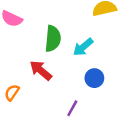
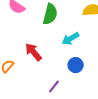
green semicircle: (53, 39) -> (50, 14), moved

